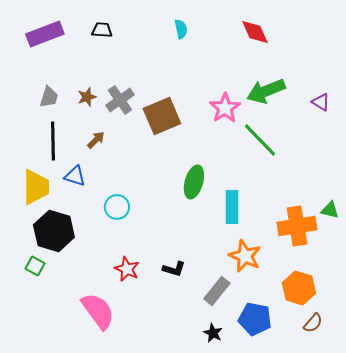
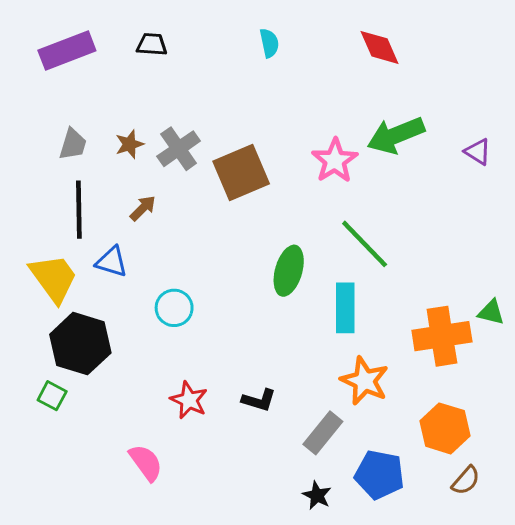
green line: (260, 140) -> (365, 244), moved
yellow trapezoid: (36, 187) -> (54, 278), turned -36
pink semicircle: (98, 311) -> (146, 463), size x0.7

